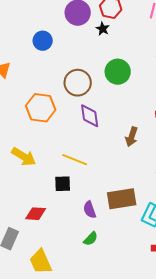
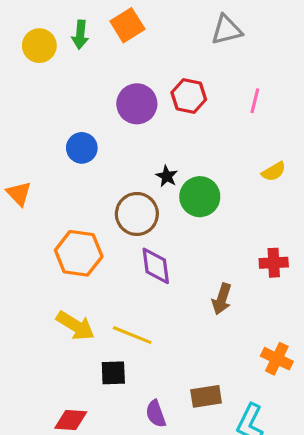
black star: (103, 29) -> (167, 176), moved
yellow arrow: (24, 157) -> (76, 326), moved
brown rectangle: (122, 199) -> (206, 396), size x0.7

